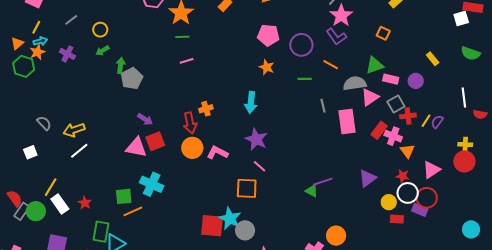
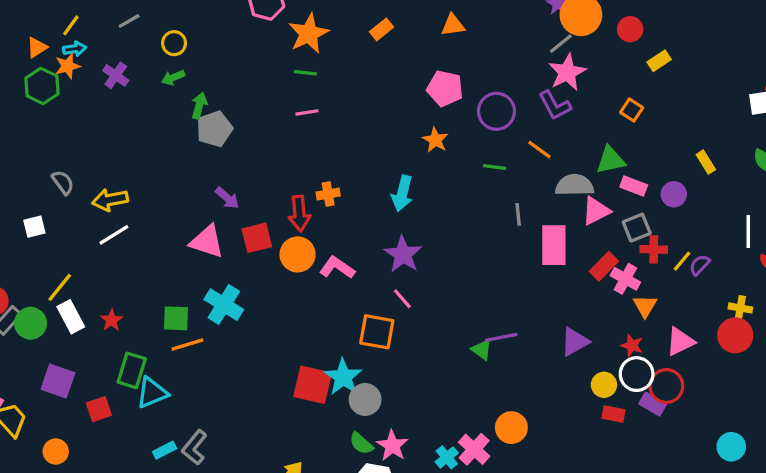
red square: (155, 141) -> (257, 238), moved

